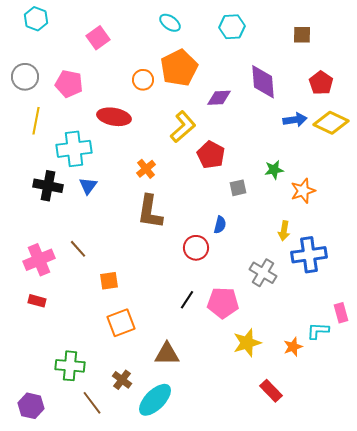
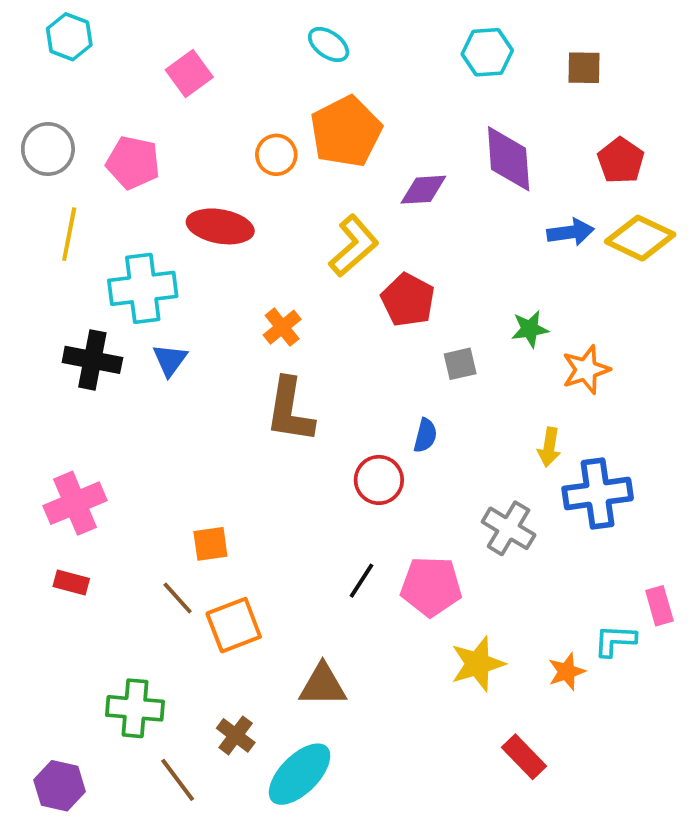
cyan hexagon: (232, 27) -> (487, 52), moved
brown line: (78, 249) -> (178, 598), moved

